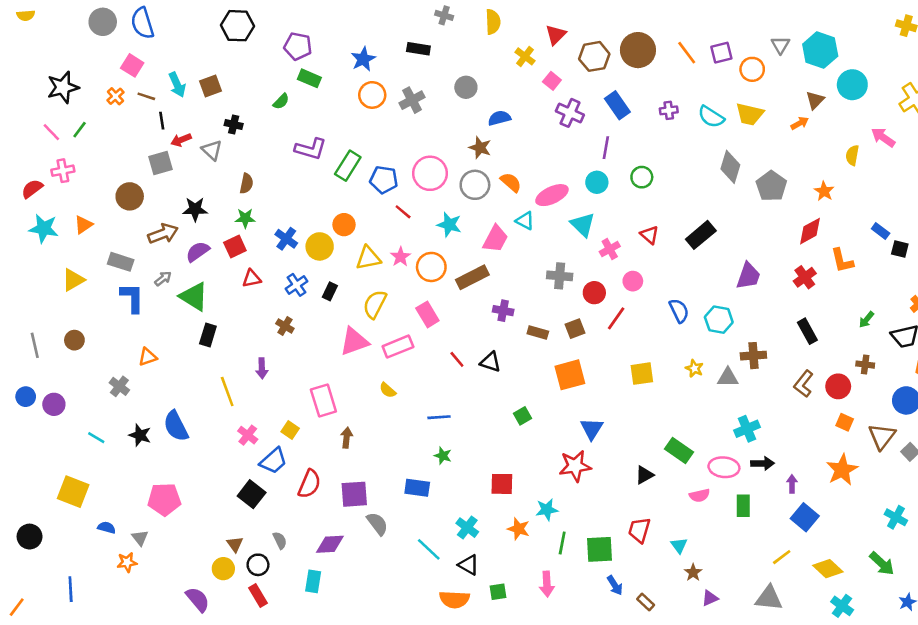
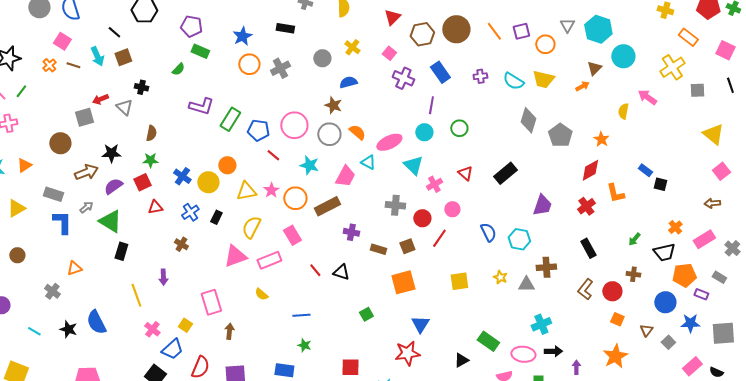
yellow cross: (525, 56) -> (352, 47), moved
black line: (162, 121) -> (114, 32), moved, turned -40
brown triangle: (882, 436) -> (646, 330), size x0.6

